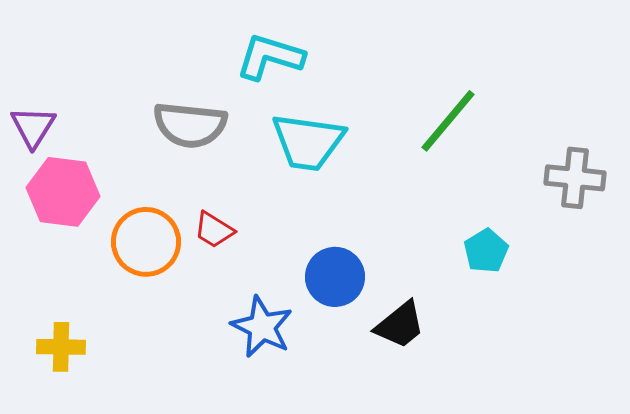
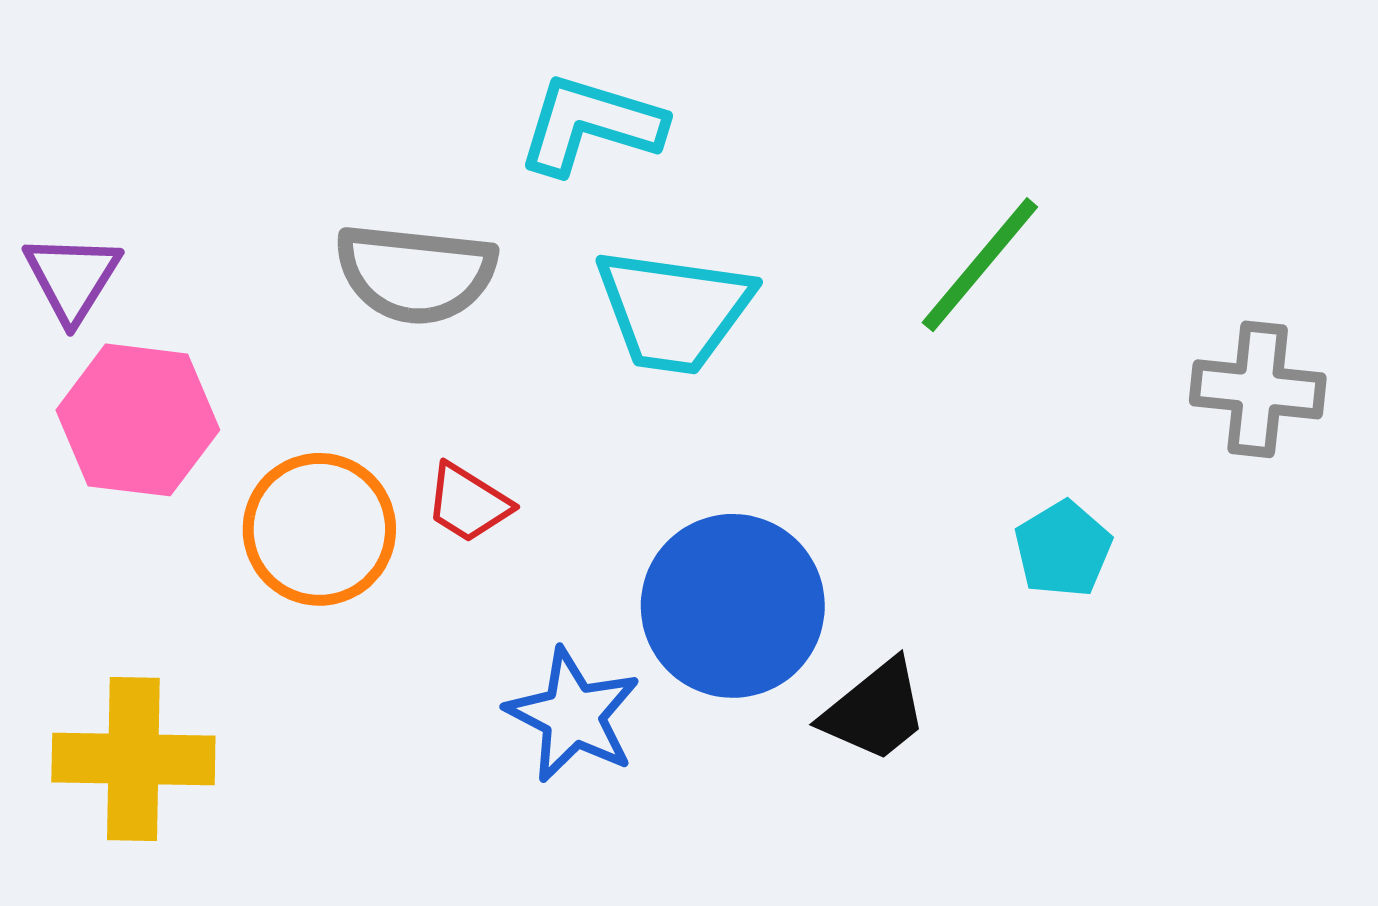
blue circle: (335, 277) -> (733, 606), size x1.4
yellow cross: (61, 347) -> (133, 759), size x1.5

